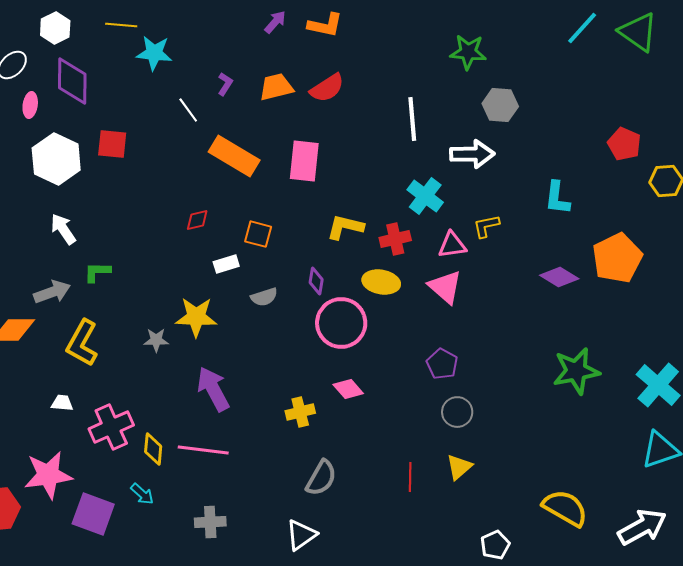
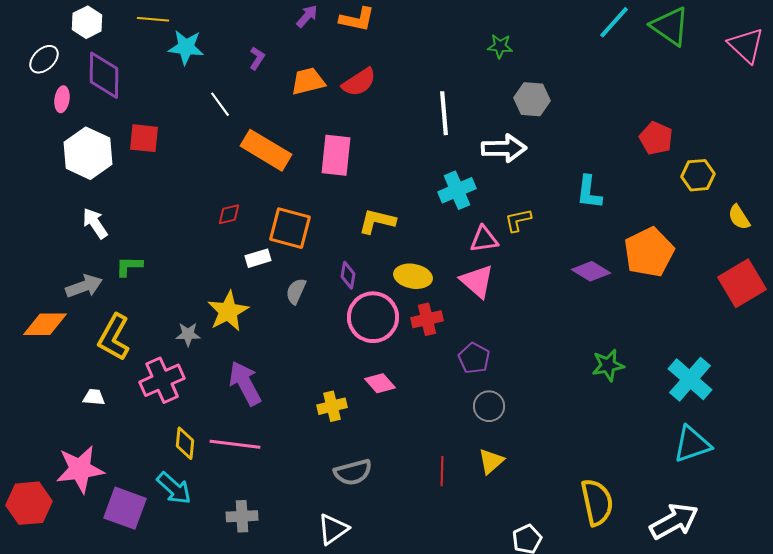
green star: (468, 52) -> (500, 46), size x0.7
purple L-shape: (225, 84) -> (257, 58), moved
cyan cross: (425, 196) -> (457, 190), turned 30
orange square: (258, 234) -> (290, 228), size x1.5
red cross: (395, 239) -> (427, 319), moved
gray semicircle: (264, 297) -> (296, 291), turned 132
yellow star: (196, 317) -> (228, 311), turned -30
green star: (576, 371) -> (608, 365), size x0.7
pink cross: (111, 427) -> (162, 380), moved
gray semicircle: (321, 478) -> (353, 472), turned 45
cyan arrow: (142, 494) -> (174, 488), size x1.5
yellow semicircle: (565, 508) -> (597, 502), turned 48

